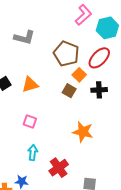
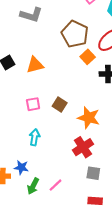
brown square: (69, 91) -> (60, 104), moved
pink square: (30, 122) -> (33, 104), turned -32
red cross: (59, 168) -> (83, 147), moved

